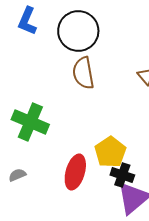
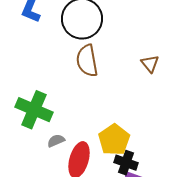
gray semicircle: (17, 175) -> (56, 141), moved

